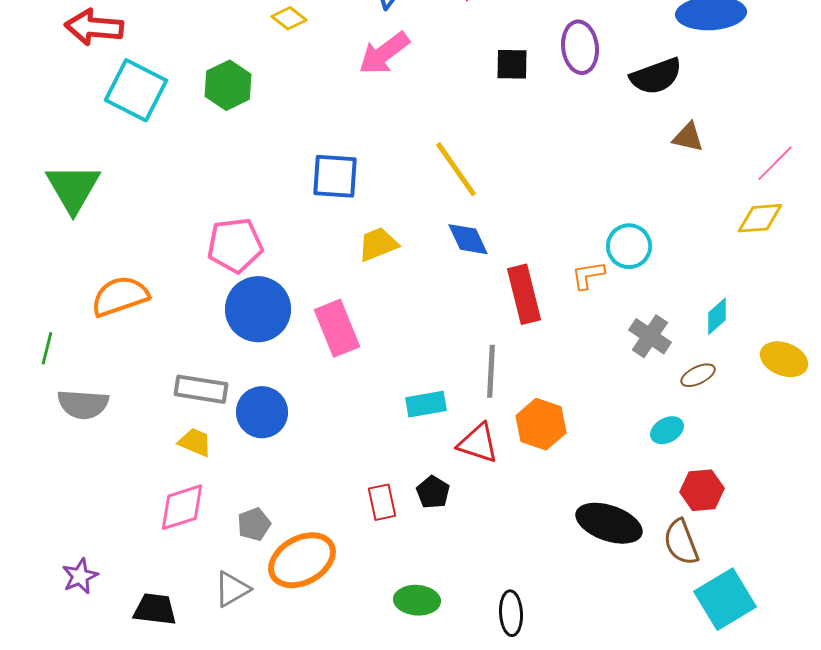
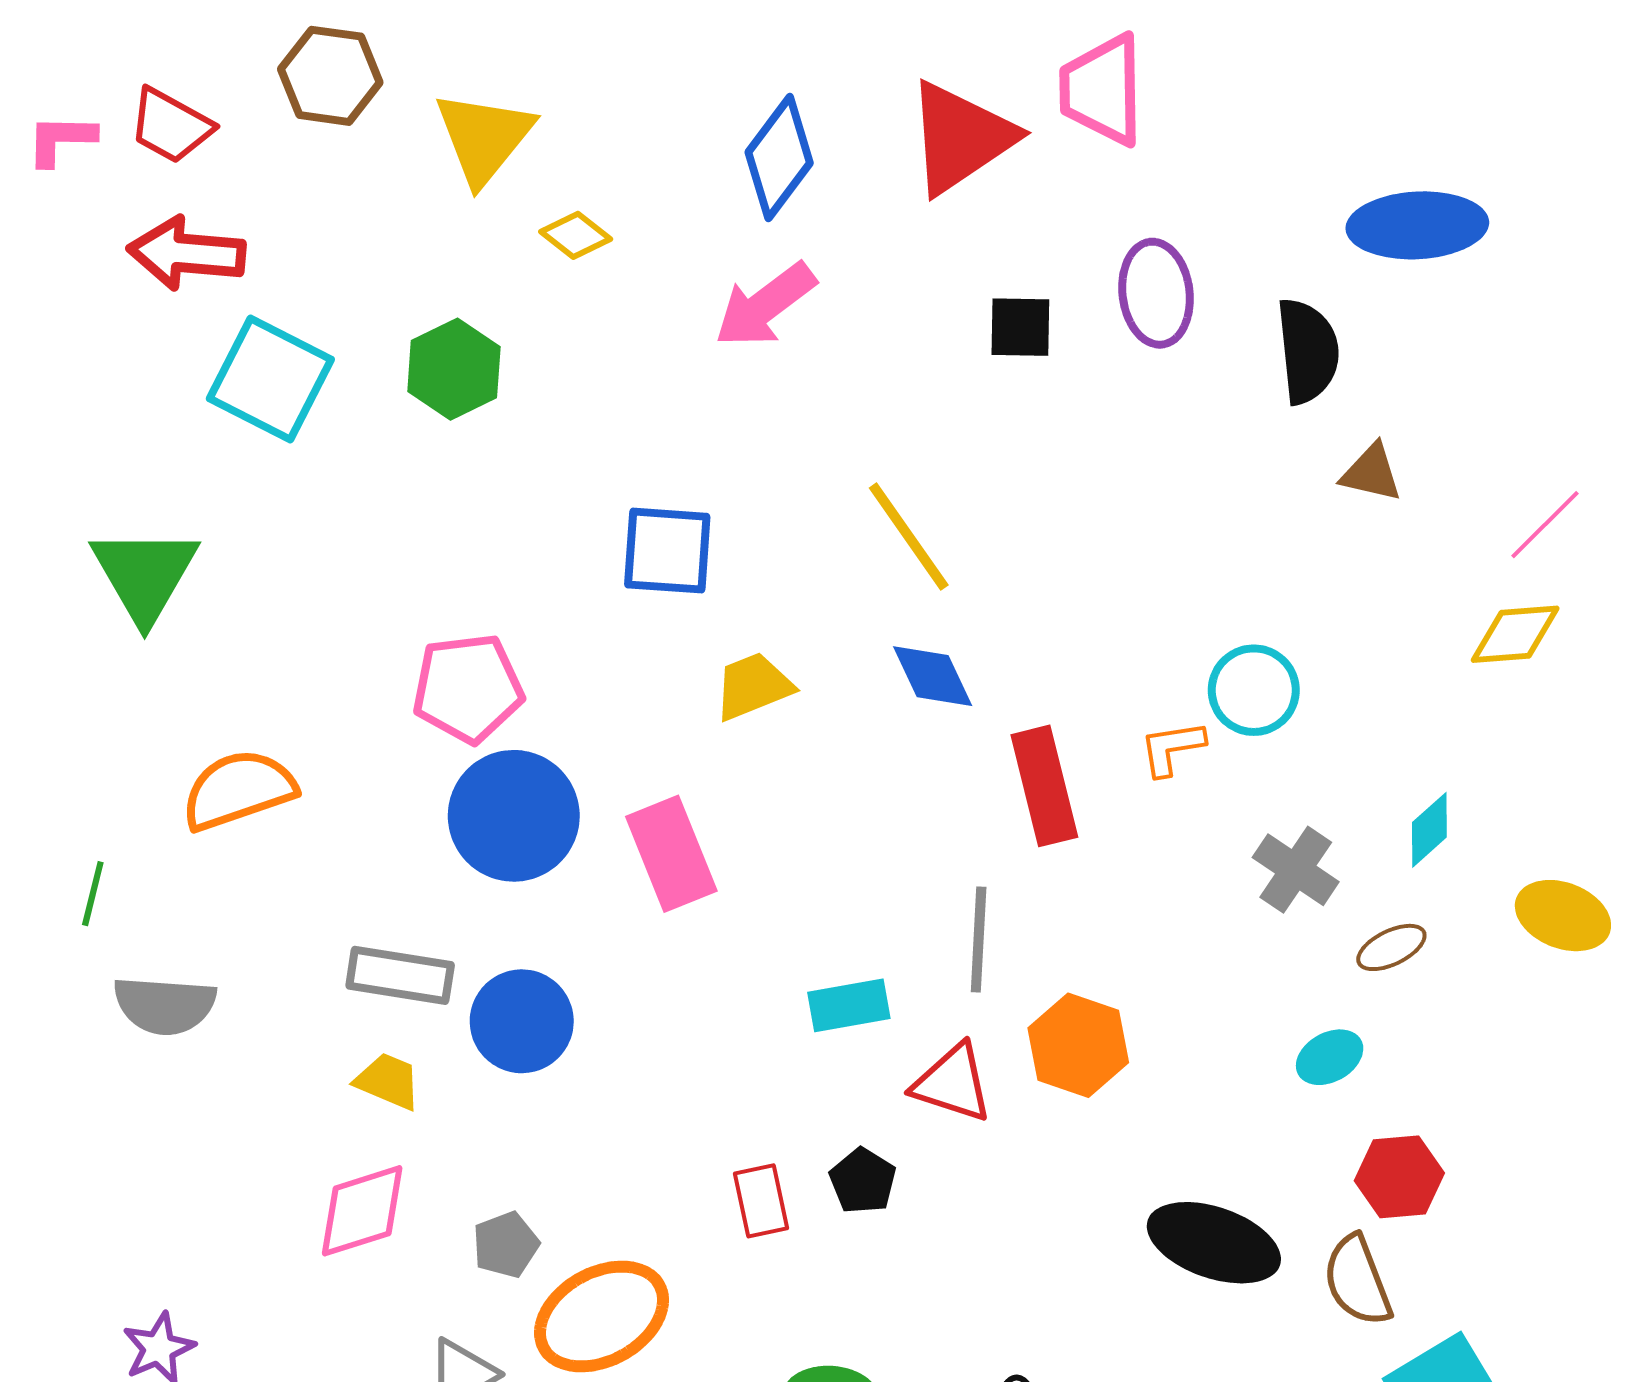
black semicircle: (656, 76) -> (1308, 351), turned -76

